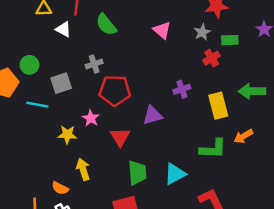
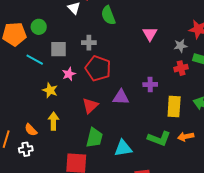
pink star: (91, 118) -> (69, 74), moved

